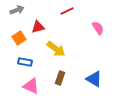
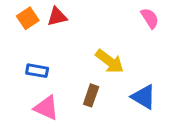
orange square: (19, 38) -> (28, 18), moved
yellow arrow: (56, 49) -> (110, 61), moved

